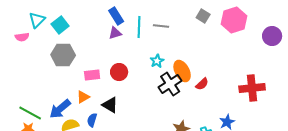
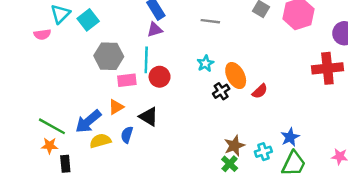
cyan line: (139, 27) -> (146, 60), moved
gray hexagon: (63, 55) -> (109, 56), moved
black cross: (170, 84) -> (221, 91), size x0.6
red cross: (252, 88) -> (327, 68), moved

